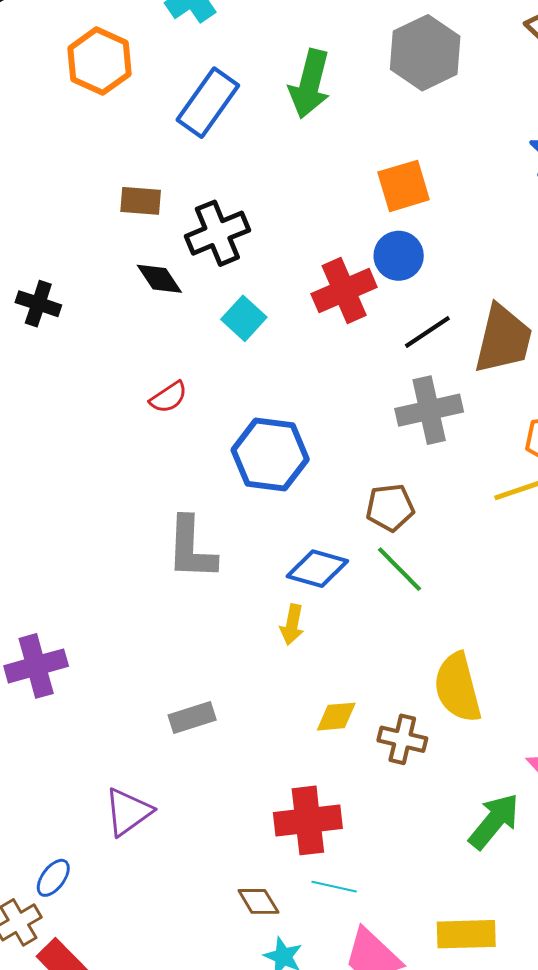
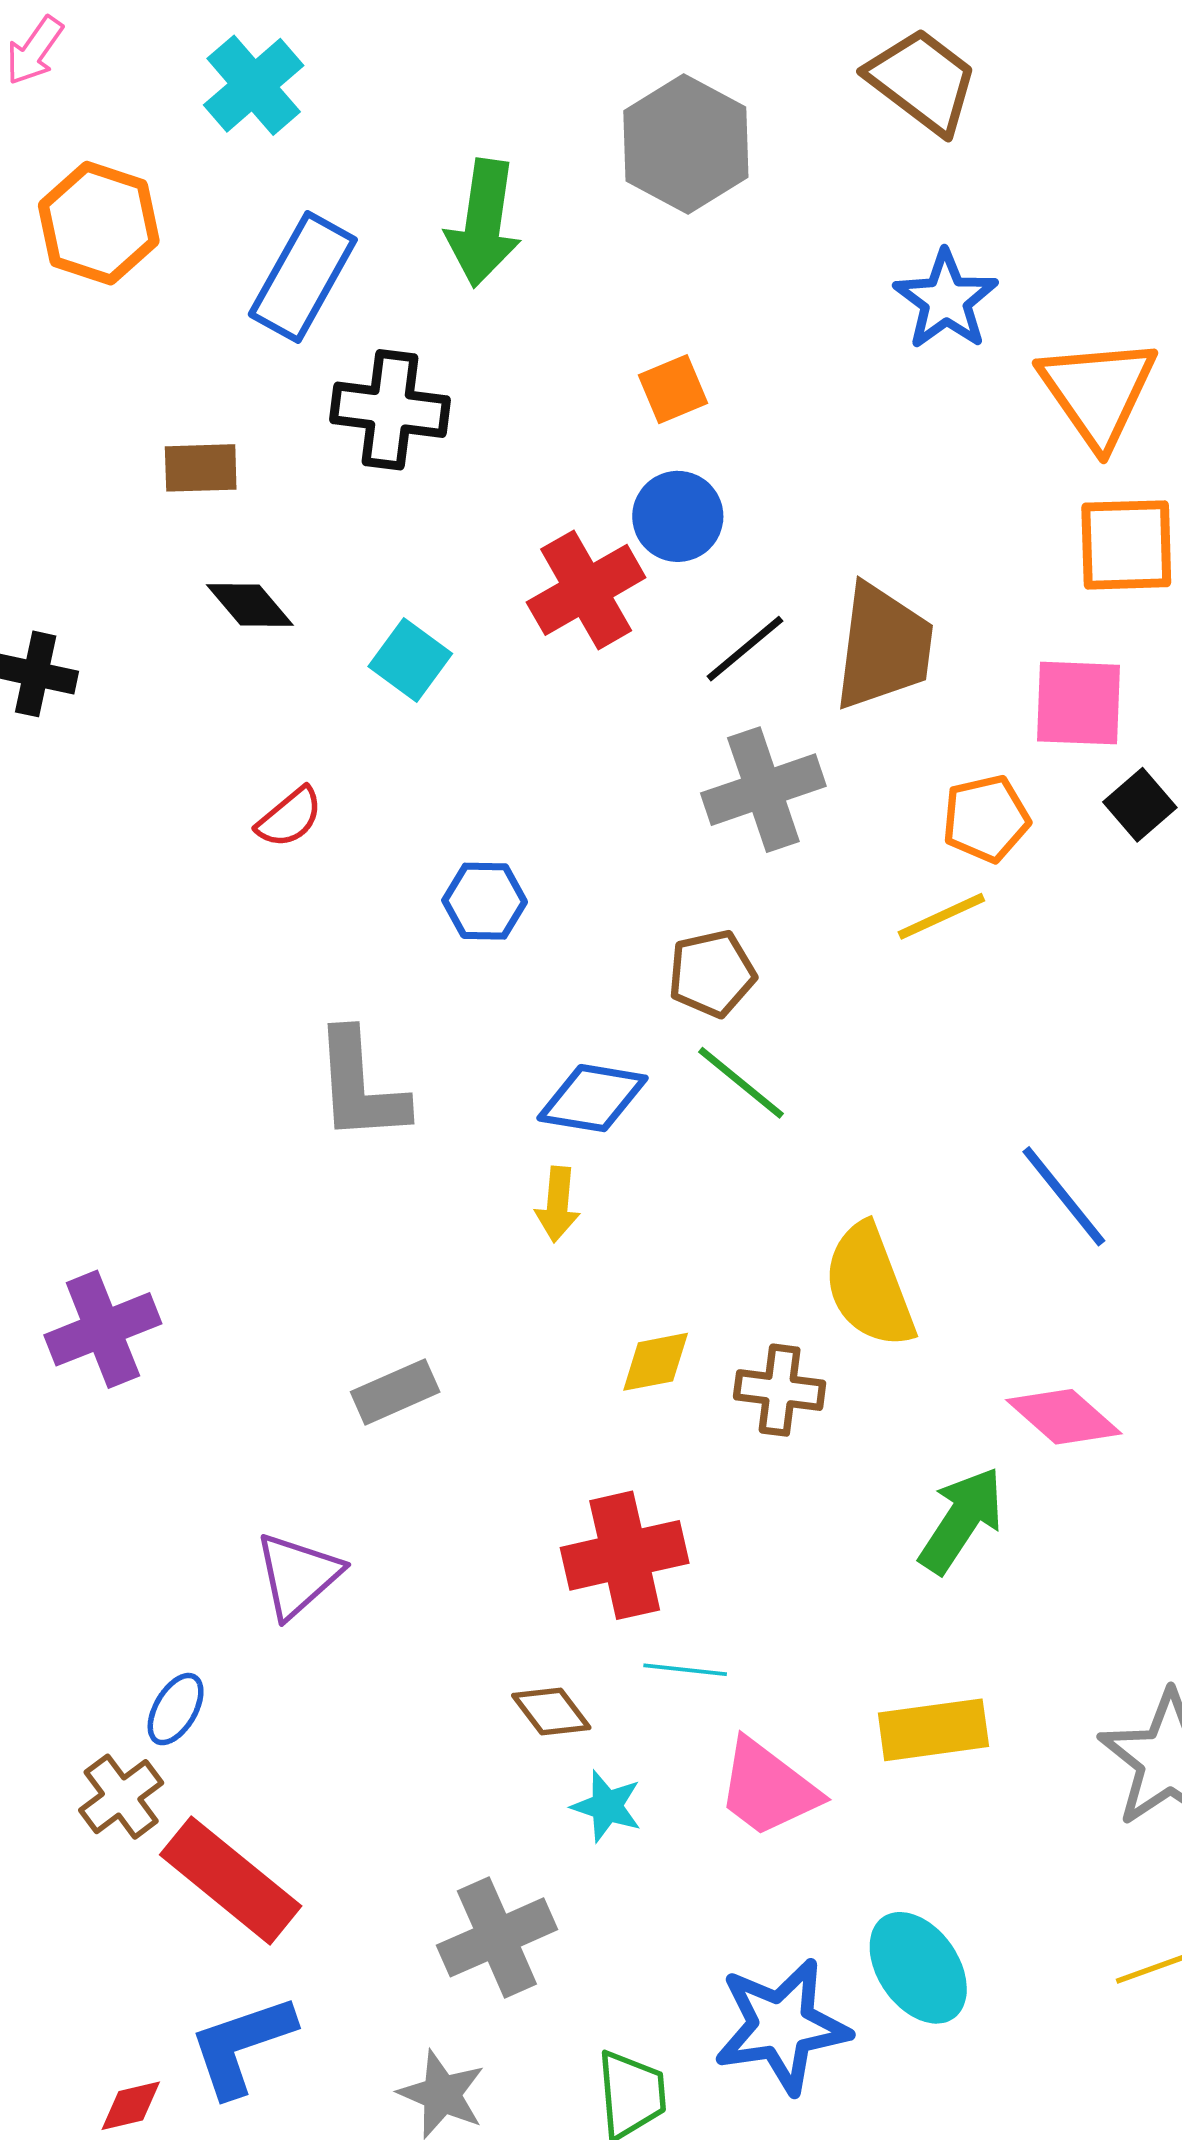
orange square: (404, 186) -> (673, 389), size x0.7
black cross: (217, 233) -> (390, 410), moved, turned 36
blue hexagon: (270, 455) -> (485, 901), size x0.6

